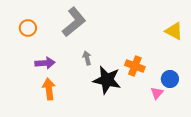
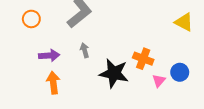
gray arrow: (87, 58) -> (85, 50), moved
pink triangle: (157, 93) -> (159, 81), moved

